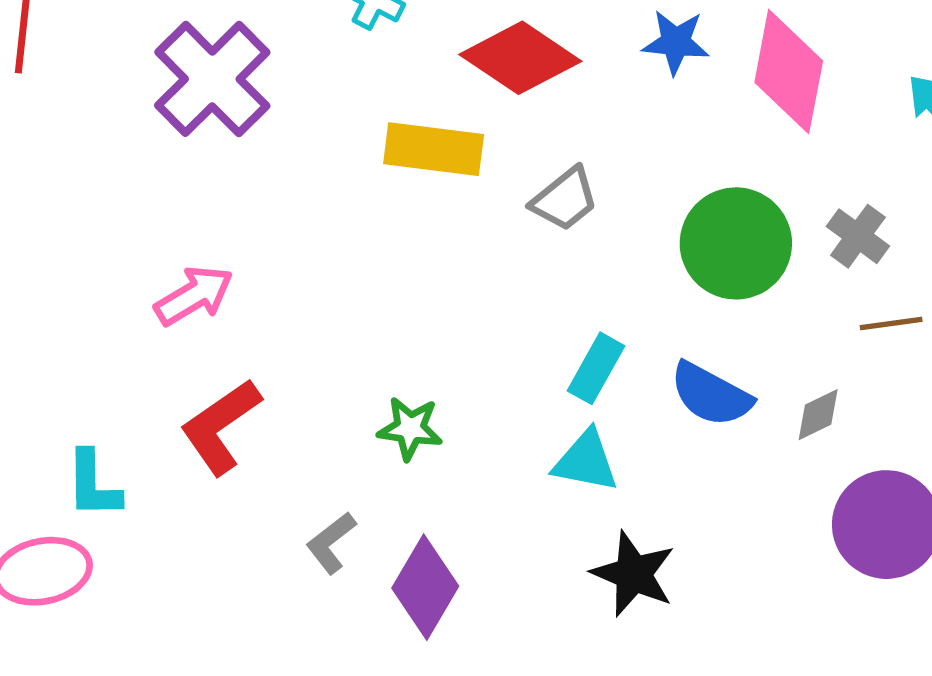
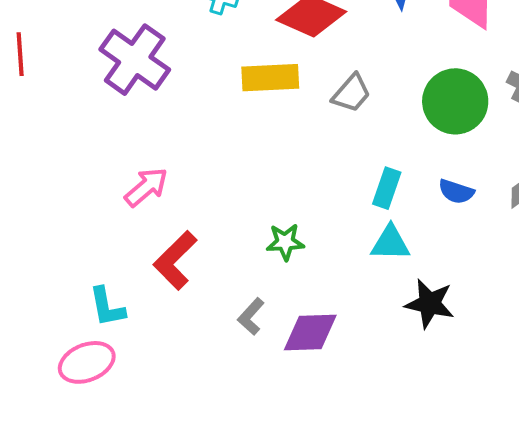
blue semicircle: (711, 394) -> (456, 192), size x0.7
purple diamond: (425, 587) -> (310, 333), turned 68

